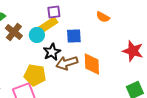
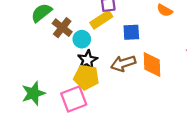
cyan circle: (37, 35) -> (82, 39), moved
black star: (52, 52) -> (88, 60), moved

